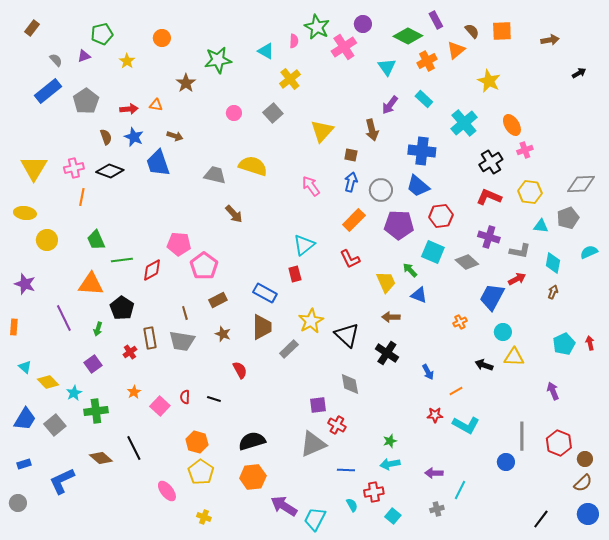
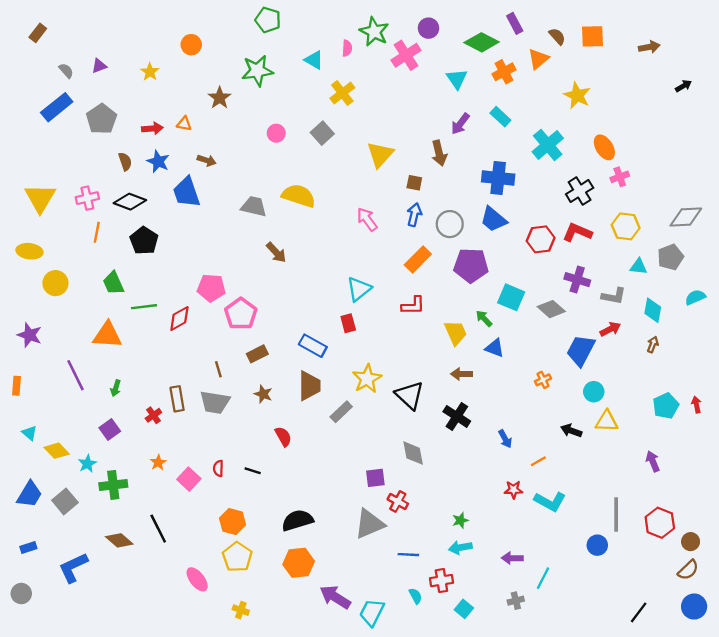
green pentagon: (102, 34) -> (268, 20), moved, turned 30
red hexagon: (441, 216) -> (541, 239), moved
red L-shape: (350, 259) -> (413, 306), turned -65
black pentagon: (122, 308) -> (144, 241), moved

